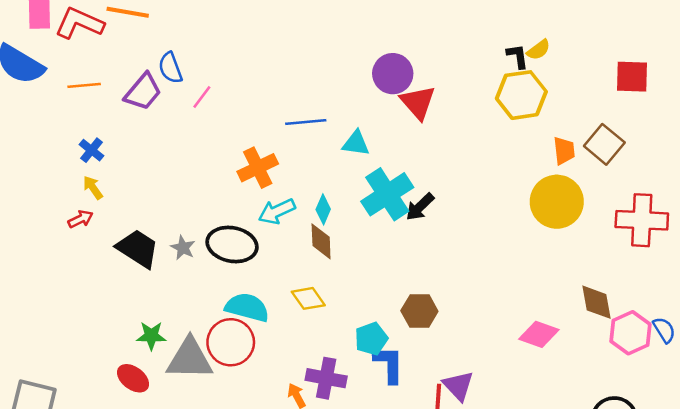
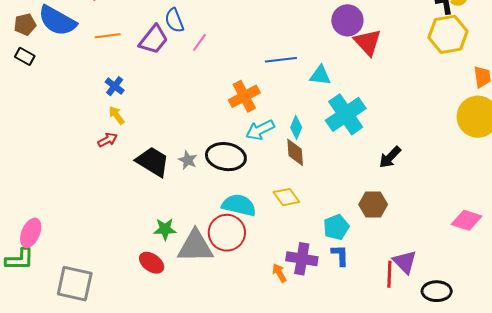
black arrow: (420, 207) -> (390, 157), moved
blue L-shape: (389, 364) -> (340, 255), moved, size x0.7

